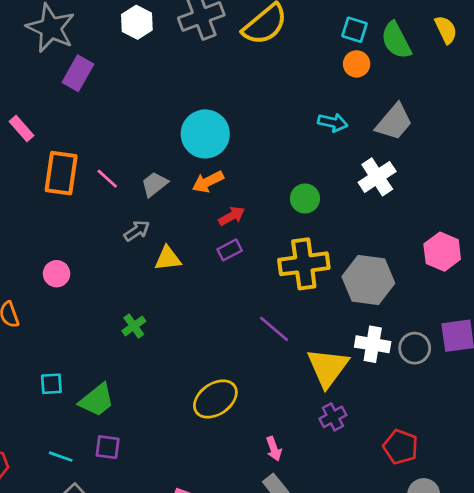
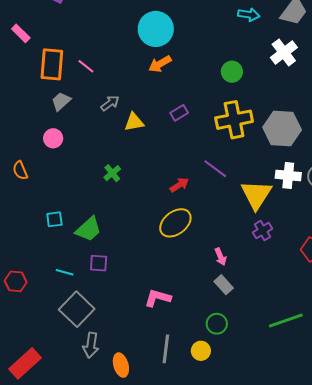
gray trapezoid: (155, 184) -> (61, 101), moved
red arrow: (232, 216) -> (179, 185), moved

